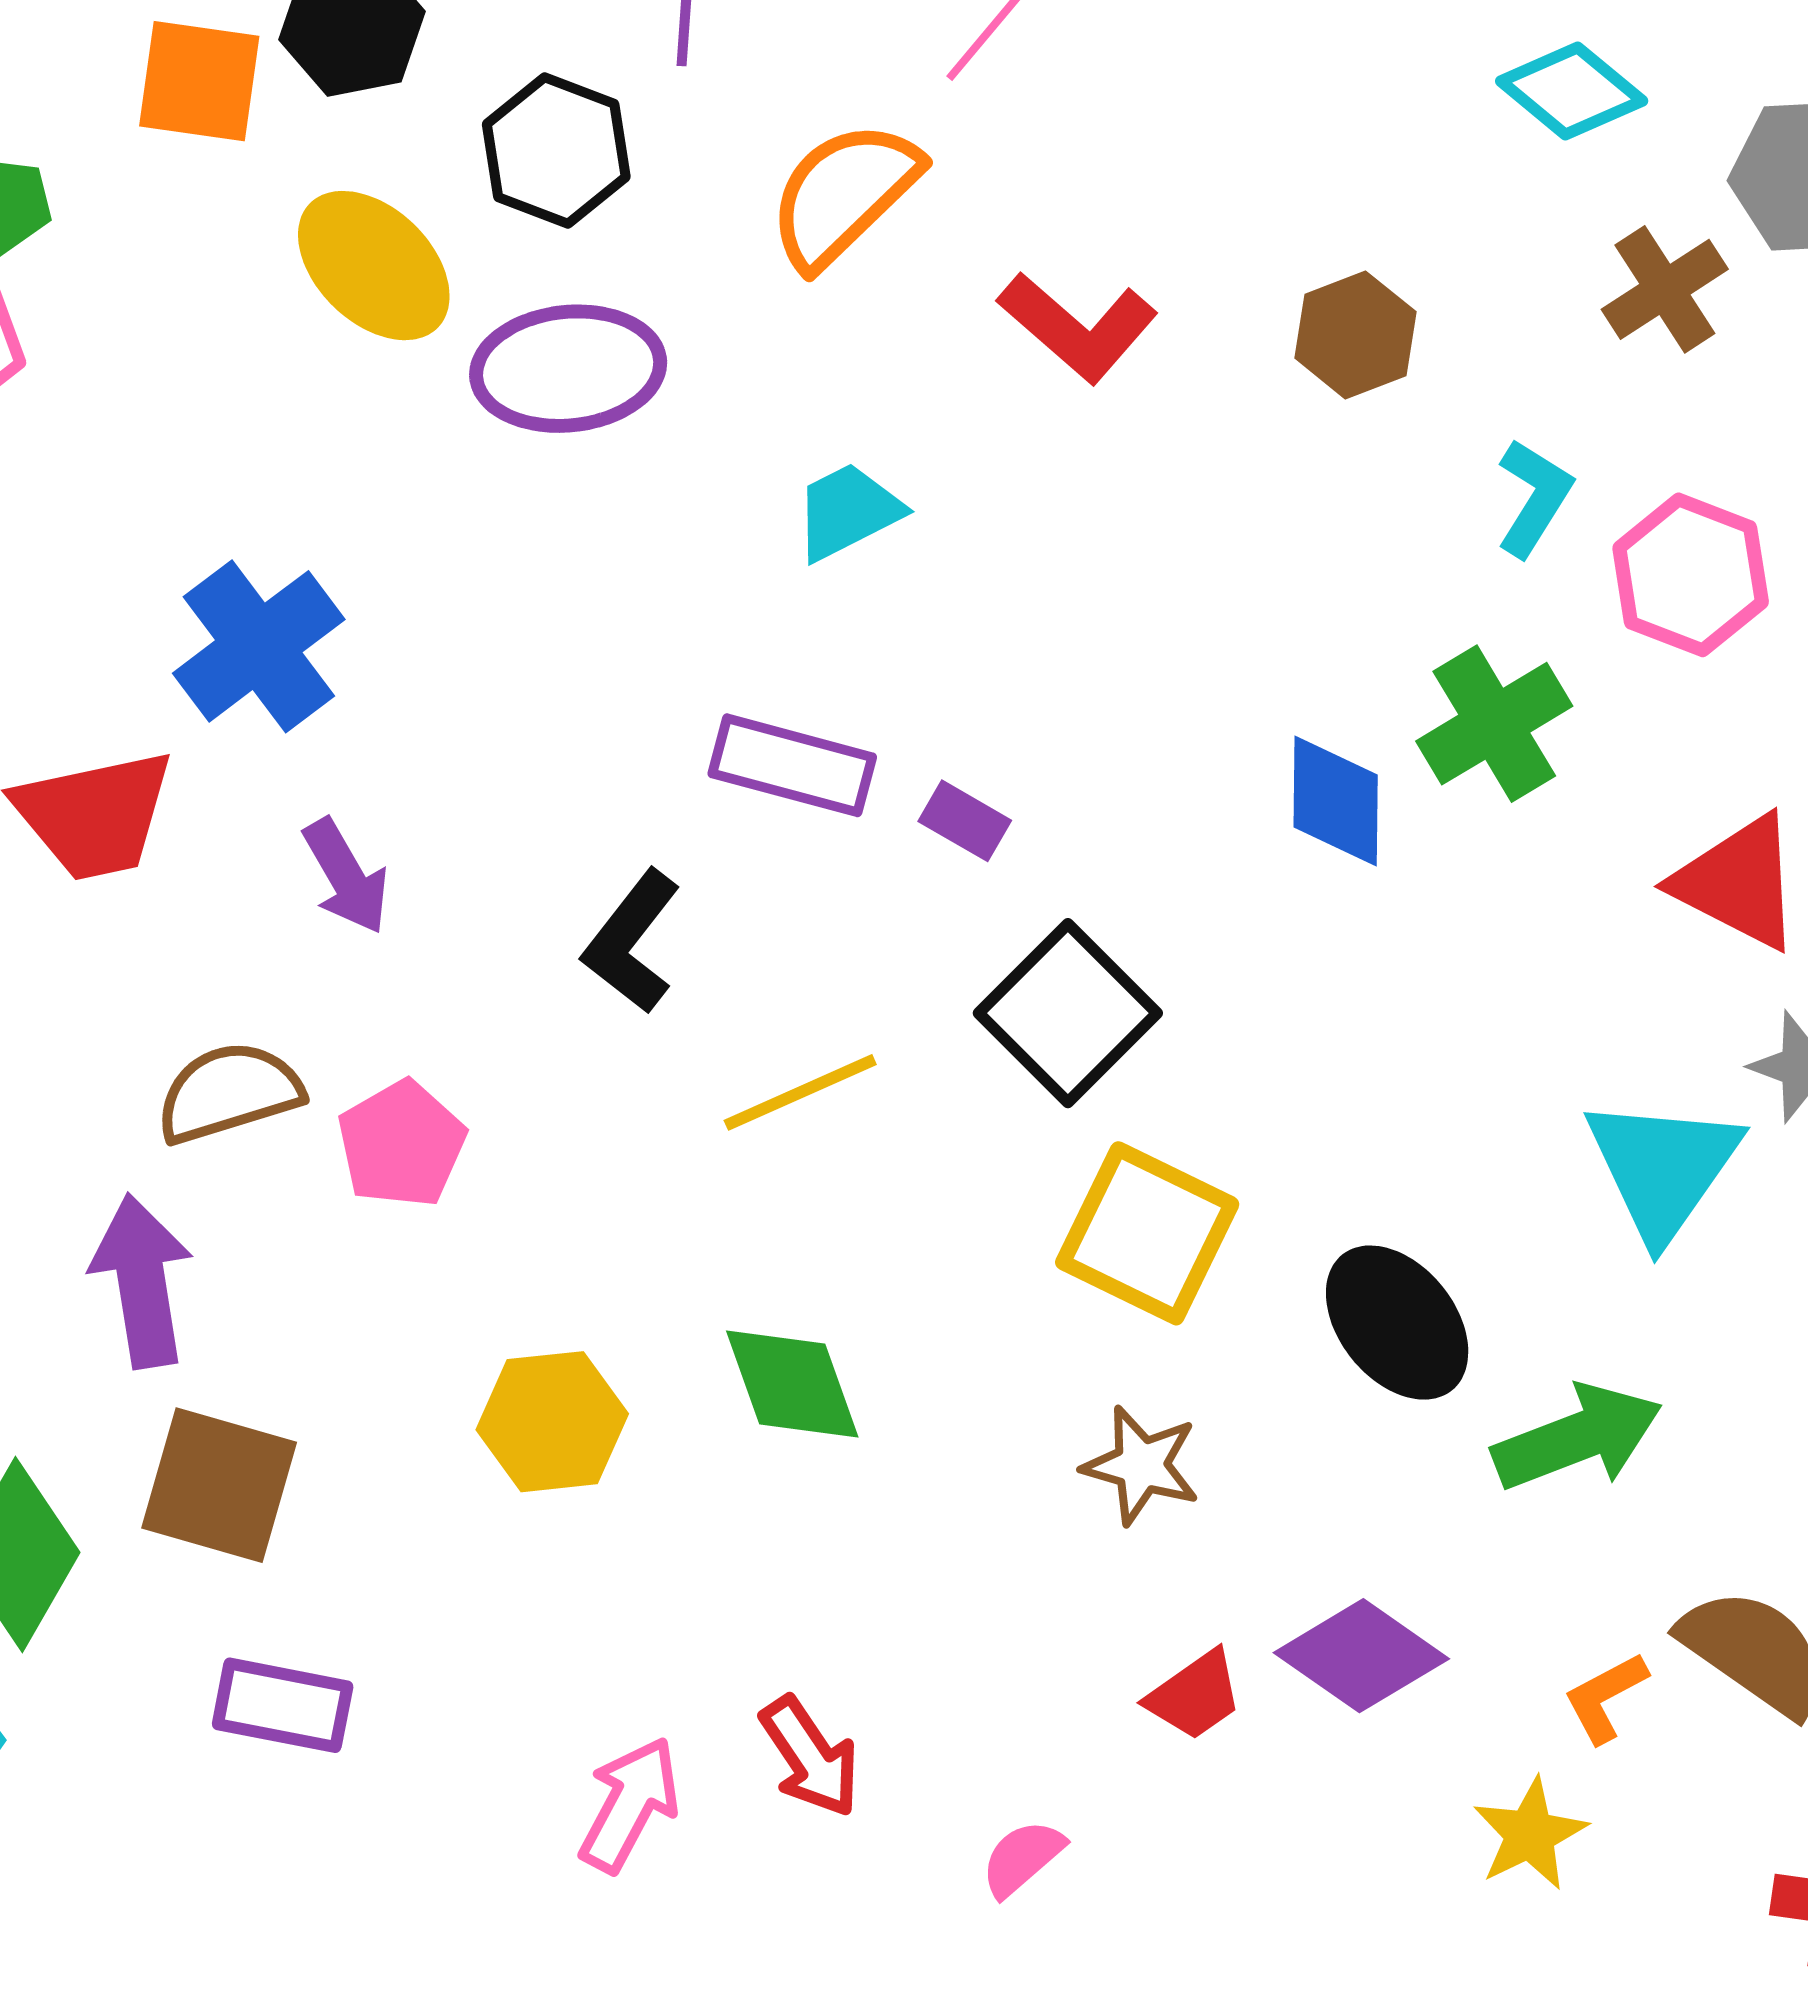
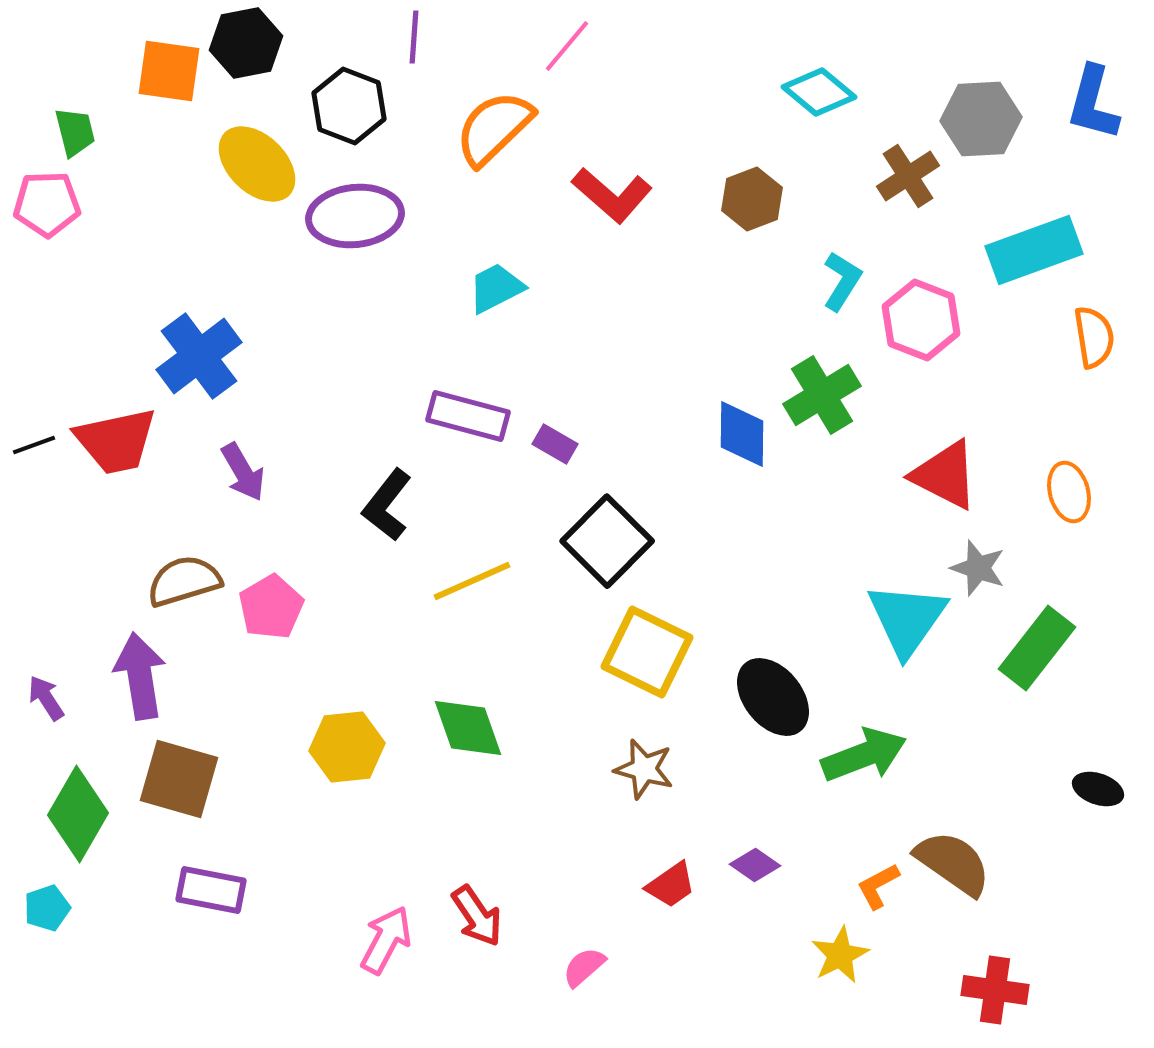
cyan diamond: (1572, 91) -> (819, 92), moved
purple diamond: (1361, 1656) -> (755, 865), size x0.6

